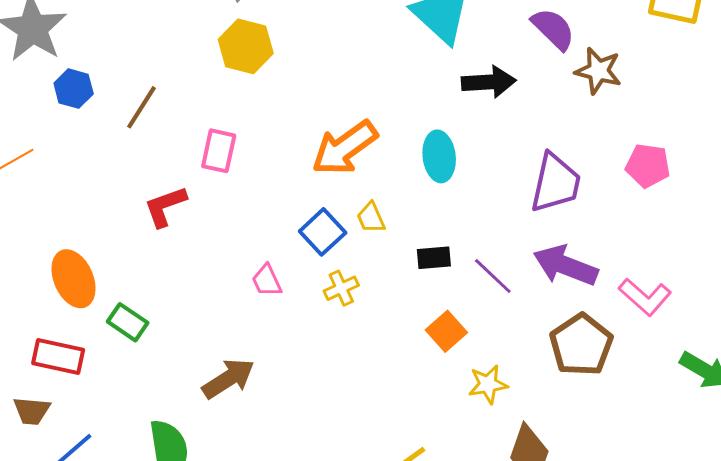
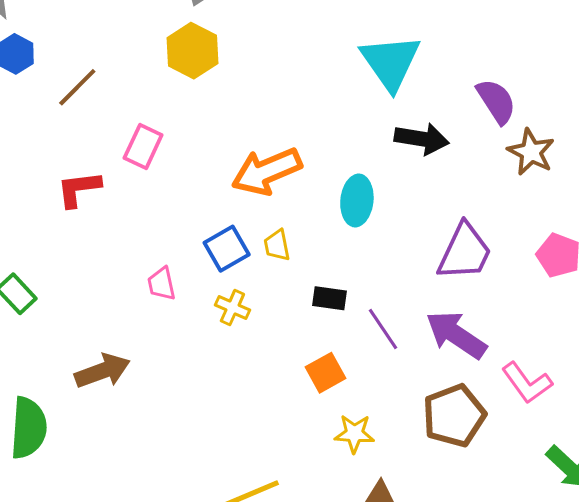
yellow cross: (341, 288) -> (232, 307), turned 36

